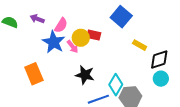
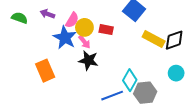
yellow circle: (81, 38) -> (84, 27), moved
yellow rectangle: (140, 45) -> (154, 39), size x1.5
black diamond: (159, 60) -> (174, 40), moved
black star: (85, 75) -> (88, 60), moved

